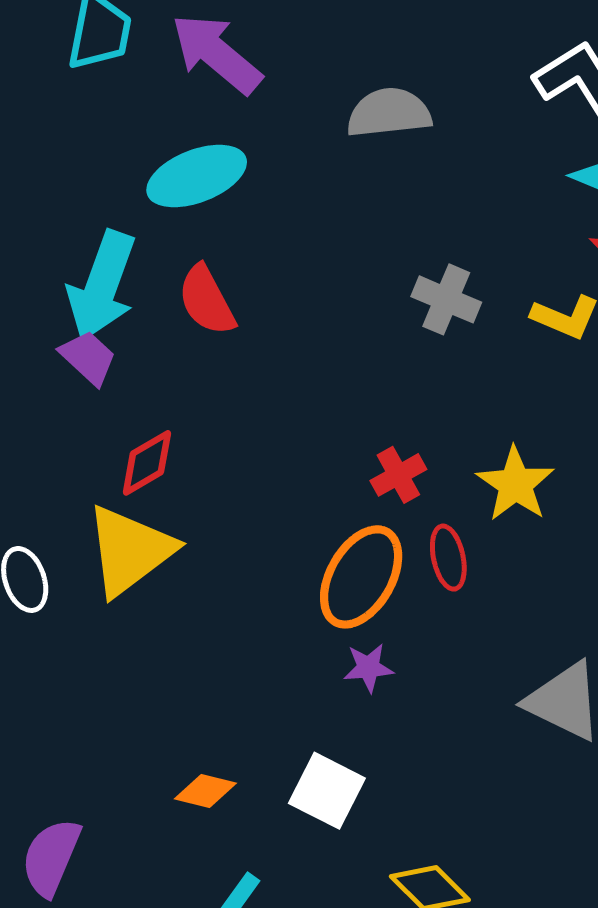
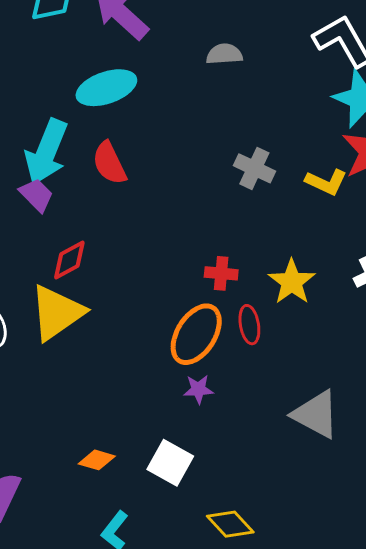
gray semicircle: (389, 113) -> (224, 54), size x0.7
red cross: (398, 475) -> (221, 273), turned 32

